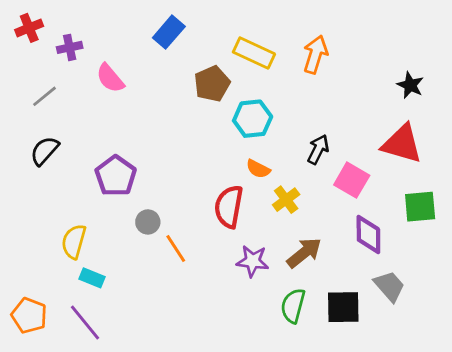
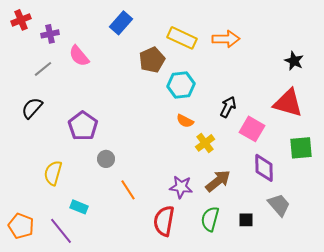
orange arrow: (315, 54) -> (226, 39), turned 72
gray line: (45, 96) -> (43, 69), moved
red semicircle: (229, 207) -> (164, 221), moved
orange line: (176, 248) -> (128, 190), moved
cyan rectangle: (92, 278) -> (79, 207), moved
black square: (343, 307) -> (246, 220), size x0.6

